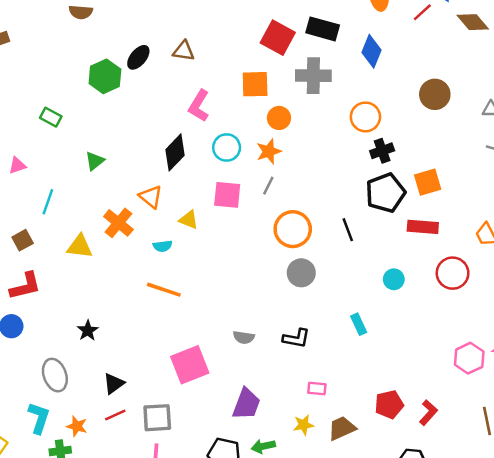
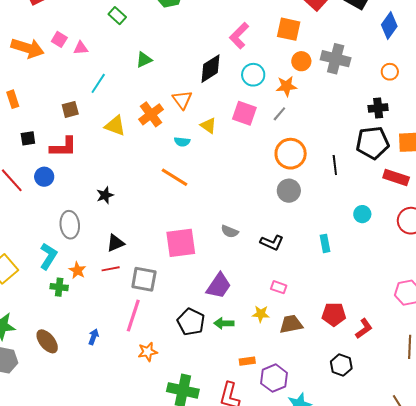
gray cross: (313, 76) -> (336, 59), moved
orange circle: (365, 117) -> (390, 72), moved, size x0.7

